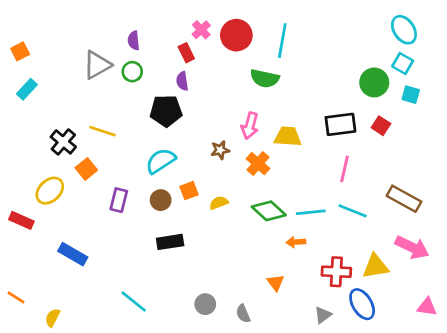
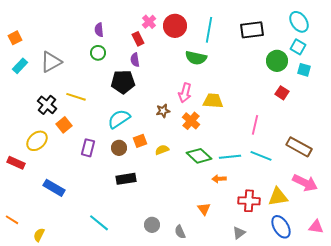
gray triangle: (97, 65) -> (51, 62), moved
black rectangle: (340, 124) -> (252, 30), moved
blue ellipse: (362, 304) -> (281, 227), moved

